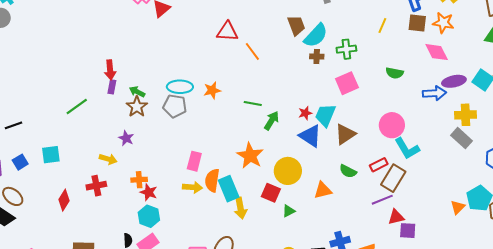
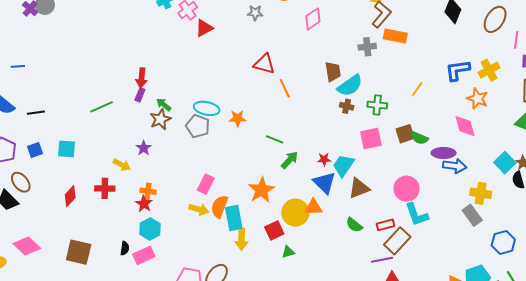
brown square: (417, 23) -> (405, 134), moved, turned -36
purple ellipse: (454, 81) -> (444, 153), moved
orange triangle: (323, 190) -> (313, 207), moved
red star: (149, 192) -> (144, 204), moved
red square: (271, 193) -> (274, 230), turned 30

